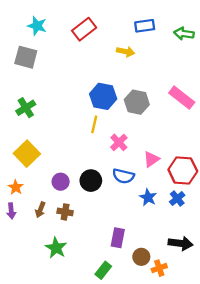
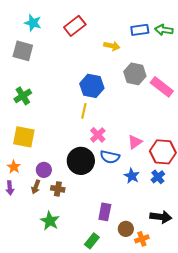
blue rectangle: (145, 26) -> (140, 30), moved
gray hexagon: (137, 102) -> (135, 74), moved
pink cross: (119, 142) -> (98, 135), moved
yellow square: (27, 154) -> (24, 137), turned -35
black circle: (91, 181) -> (81, 161), size x1.4
purple circle: (61, 182) -> (44, 170), moved

